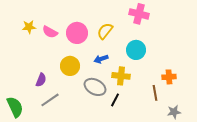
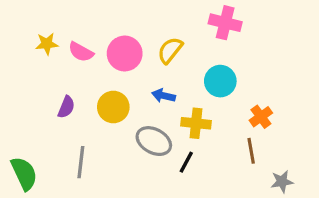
blue arrow: (101, 59) -> (164, 96), turned 32
orange cross: (169, 77) -> (261, 117), moved, turned -32
purple semicircle: (41, 80) -> (66, 107), moved
gray line: (50, 100) -> (81, 162), turned -48

